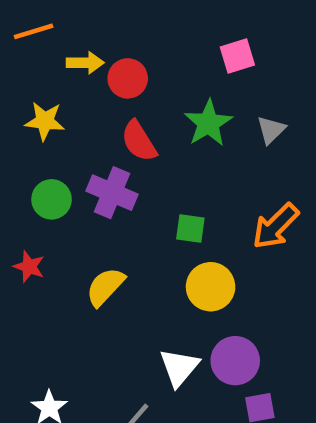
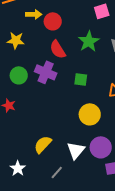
green square: (190, 228) -> (81, 79), moved
yellow semicircle: (105, 287) -> (43, 144), moved

